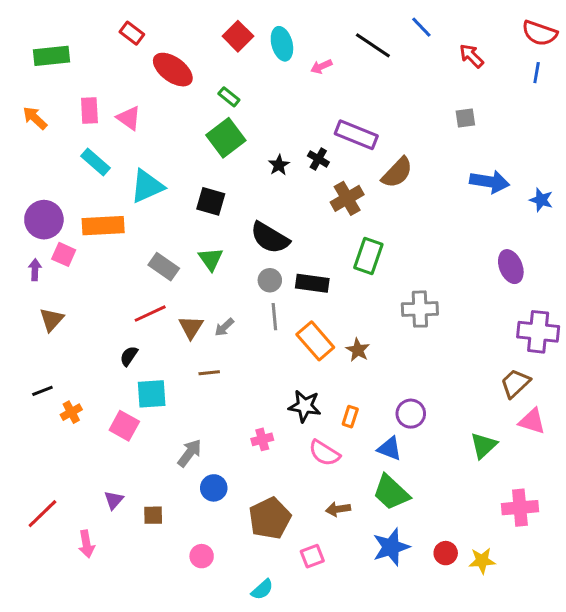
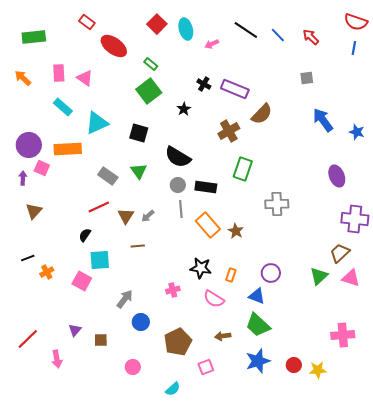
blue line: (421, 27) -> (278, 35), moved
black cross: (318, 159) -> (204, 84), moved
blue arrow: (490, 182) -> (323, 120), turned -135
green triangle: (484, 445) -> (319, 276), moved

